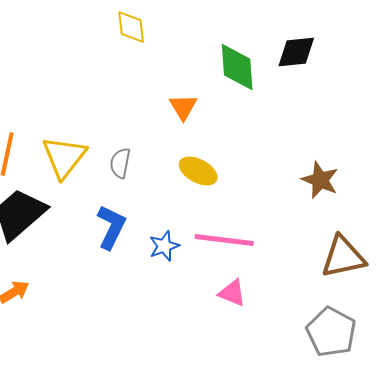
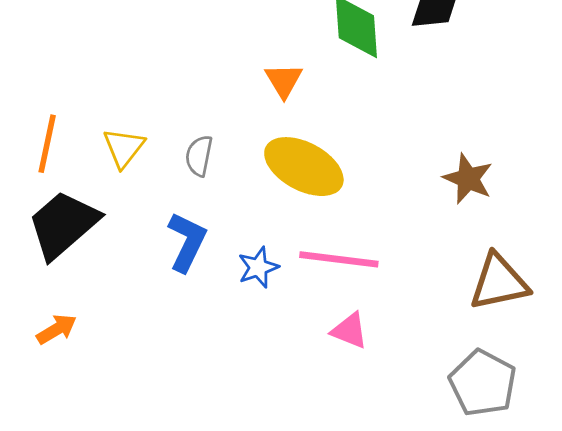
yellow triangle: (64, 157) -> (124, 148), size x0.7
yellow ellipse: (198, 171) -> (304, 167), size x1.5

